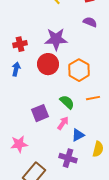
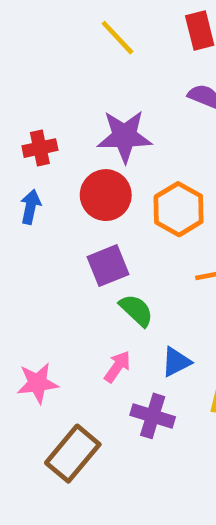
green semicircle: (67, 102) -> (136, 310), moved
purple square: (40, 113) -> (108, 266), moved
pink arrow: (63, 123) -> (117, 367), moved

